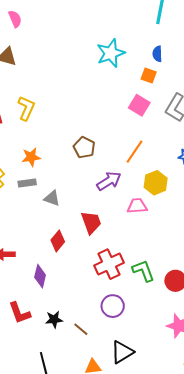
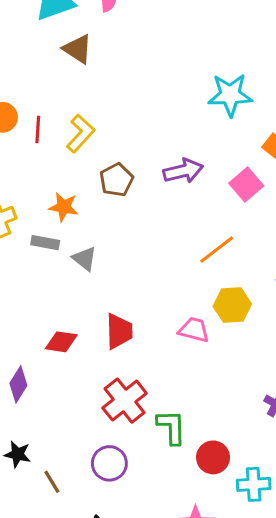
brown pentagon: (84, 148) -> (116, 180), moved
purple arrow: (109, 181) -> (183, 171), moved
gray triangle: (52, 198) -> (85, 259), moved
red diamond: (58, 241) -> (61, 342), turned 40
red cross: (109, 264) -> (125, 401), turned -32

